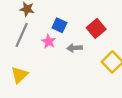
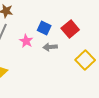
blue square: (59, 25) -> (44, 28), moved

